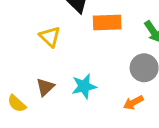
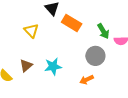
orange rectangle: (107, 23) -> (72, 23), turned 30

